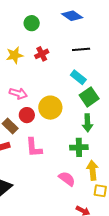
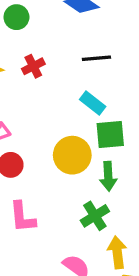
green square: (89, 97) -> (110, 135), turned 30
yellow circle: (50, 108) -> (72, 155), moved
green cross: (79, 147) -> (95, 216), turned -30

